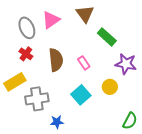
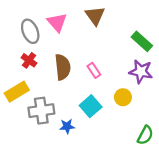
pink triangle: (51, 20) -> (57, 22), turned -36
green rectangle: (107, 37) -> (142, 41), moved
blue star: (57, 122) -> (67, 126), moved

